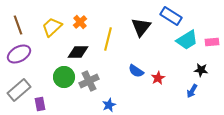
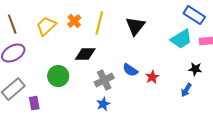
blue rectangle: (171, 16) -> (194, 15), moved
yellow line: (108, 39) -> (99, 23), moved
black diamond: (78, 52) -> (85, 54), moved
gray cross: (89, 81) -> (104, 80), moved

